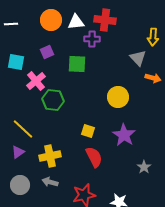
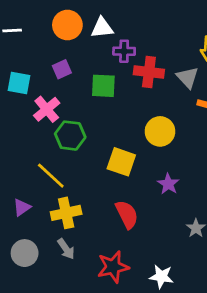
red cross: (105, 20) -> (149, 72), moved
yellow line: (23, 129) -> (51, 176), moved
yellow square: (88, 131) -> (121, 162), moved, size x1.5
purple star: (124, 135) -> (168, 184), size x0.7
gray arrow: (50, 182) -> (66, 249), turned -140

